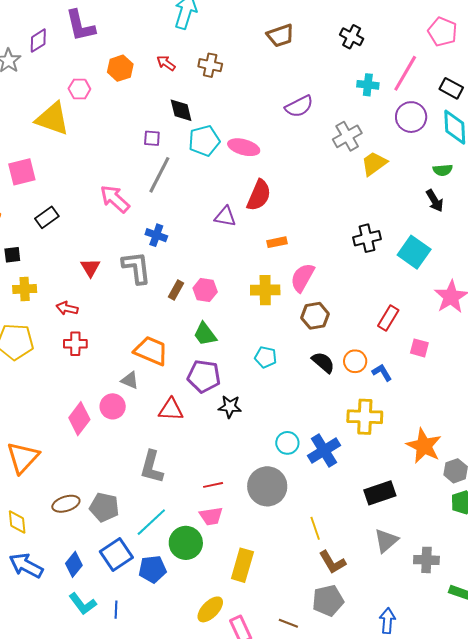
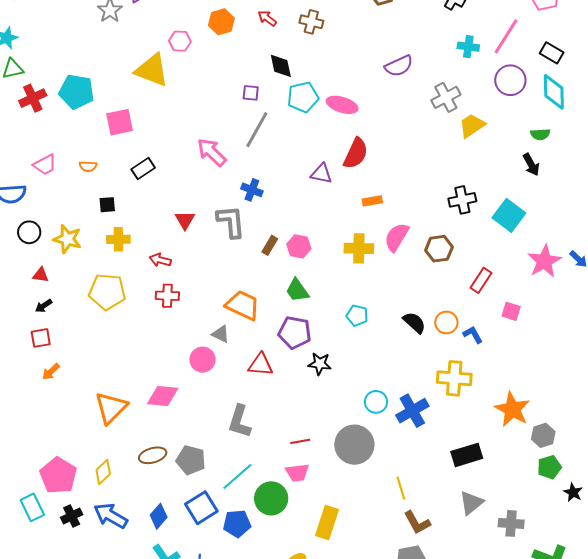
brown hexagon: (315, 316) -> (439, 249), moved
pink diamond: (79, 419) -> (163, 396), moved, turned 56
yellow diamond: (17, 522) -> (103, 472), turned 50

